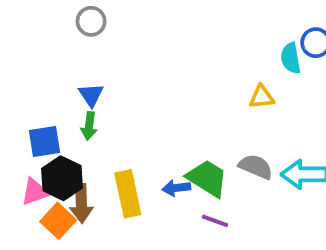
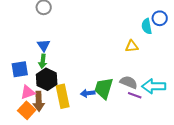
black hexagon: (62, 178) -> (47, 79), moved
green trapezoid: (207, 178) -> (104, 88), turned -105
pink triangle: (35, 192) -> (28, 92), moved
purple line: (215, 221) -> (135, 95), moved

